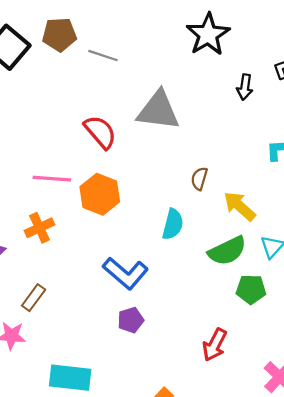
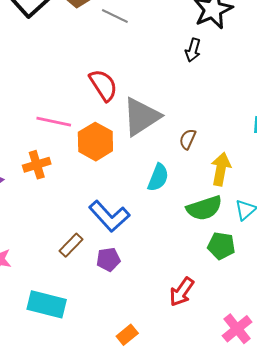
black arrow: (245, 87) -> (193, 50), moved
gray triangle: (158, 111) -> (141, 117), moved, turned -48
yellow arrow: (240, 206) -> (221, 169), turned 52
brown rectangle: (34, 298) -> (71, 245), moved

